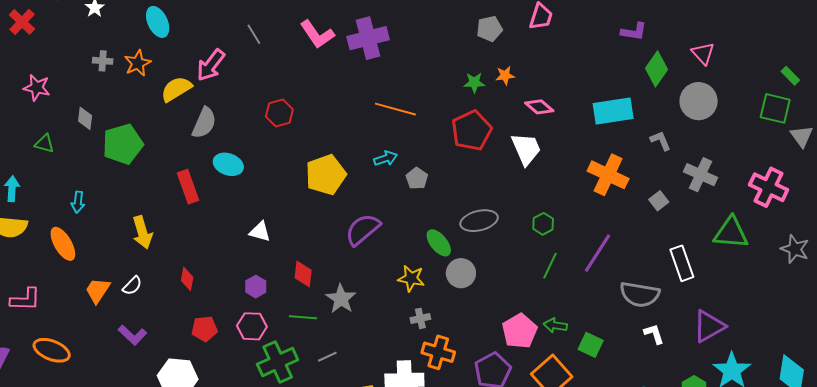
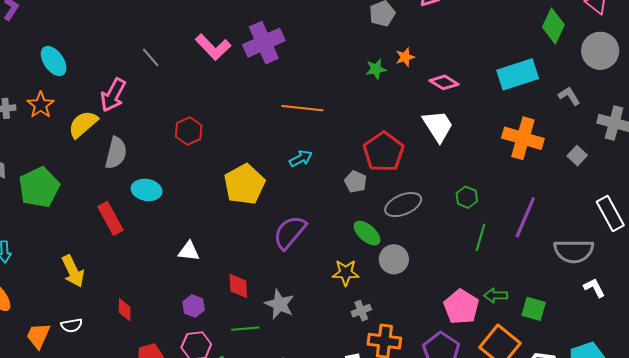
red pentagon: (472, 131) -> (384, 152), moved
gray pentagon: (417, 178) -> (356, 182), moved
white semicircle: (132, 286) -> (72, 325), turned 45

